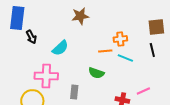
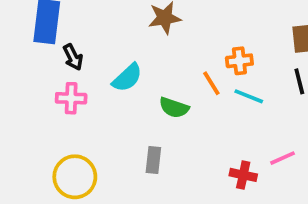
orange line: (105, 51) -> (211, 83), turned 64
green semicircle: (96, 73) -> (174, 108), moved
pink cross: (46, 76) -> (71, 98), moved, size x0.7

